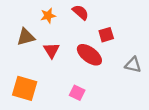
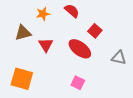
red square: (106, 35) -> (95, 31), turned -32
pink square: (77, 93) -> (78, 83), moved

